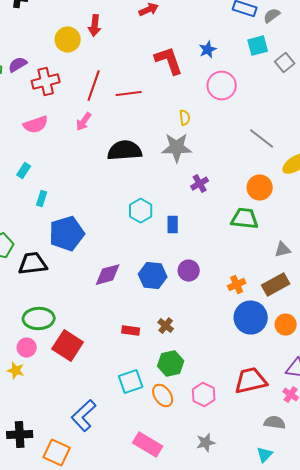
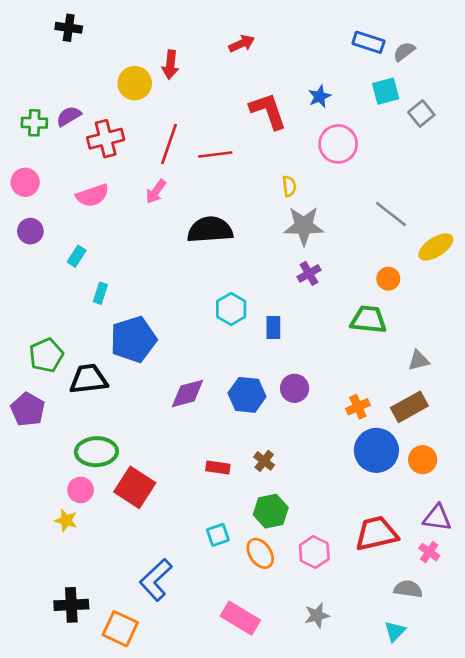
gray star: (177, 148) -> (304, 226), moved
orange circle: (260, 188) -> (388, 279), size x0.7
cyan square: (131, 382) -> (218, 535), size x0.7

